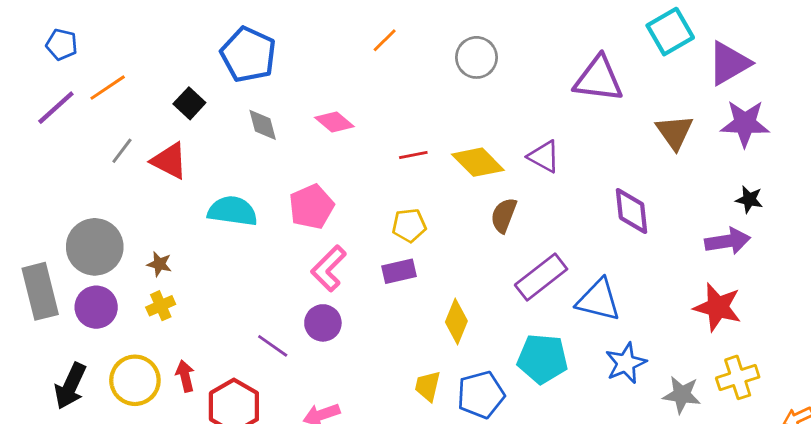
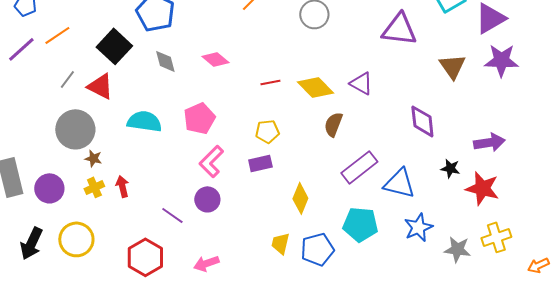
black square: (189, 103) -> (114, 46), size x1.6
black star: (749, 199) -> (450, 168), moved
gray circle: (95, 247) -> (75, 129), moved
red arrow: (185, 376) -> (122, 186), moved

